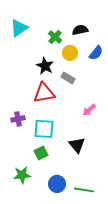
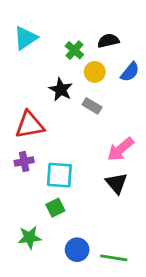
red triangle: (44, 93) -> (30, 125), moved
pink arrow: (89, 110) -> (120, 149), size x1.5
black triangle: (77, 145) -> (116, 183), moved

